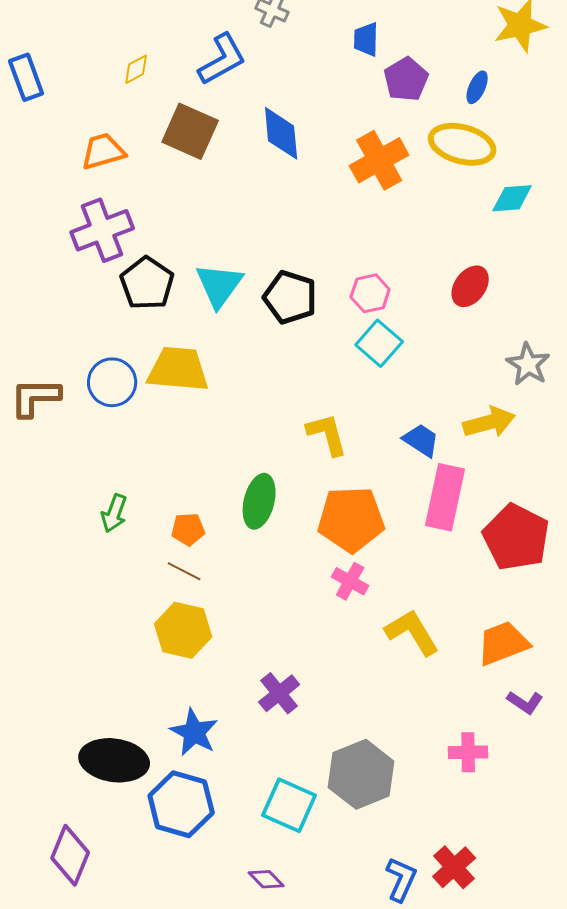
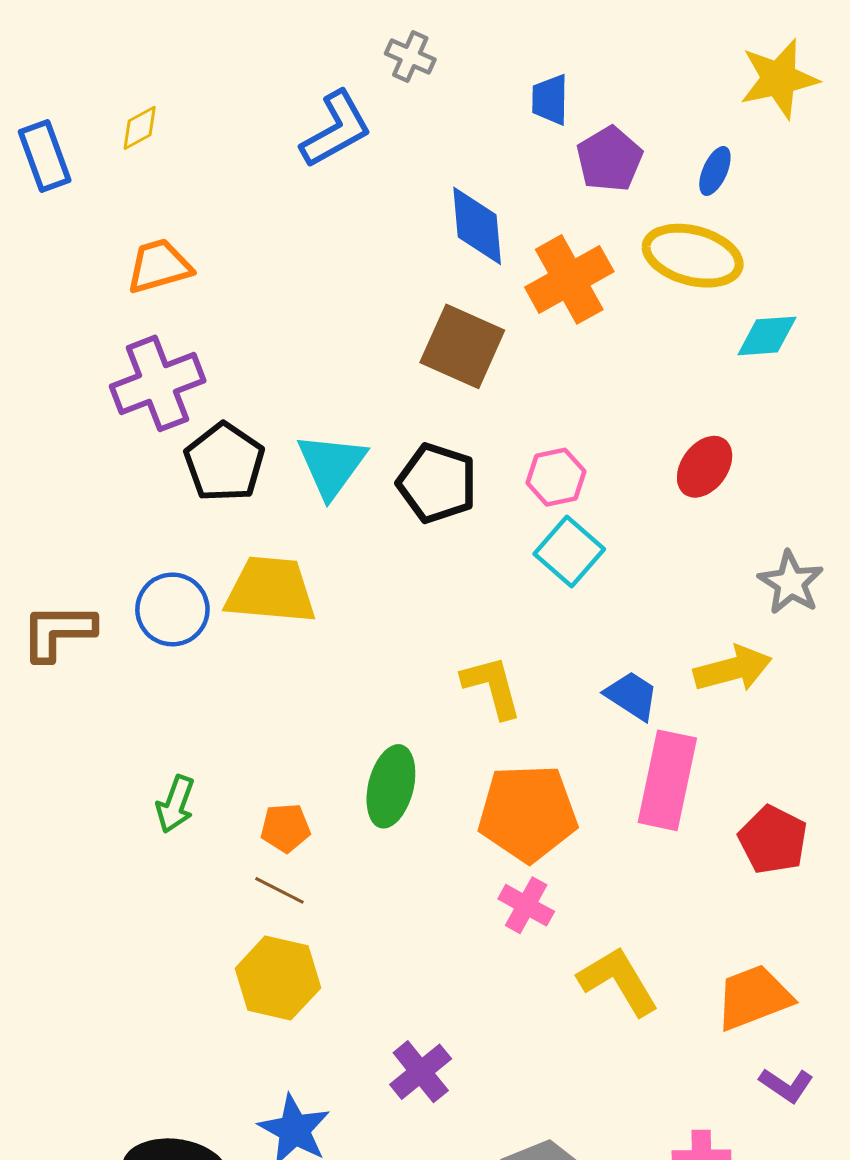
yellow diamond: (136, 69) -> (140, 128), moved
brown square: (190, 131) -> (462, 346), moved
blue diamond: (281, 133) -> (477, 226), moved
red pentagon: (516, 537) -> (773, 840), size x0.7

